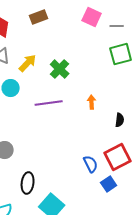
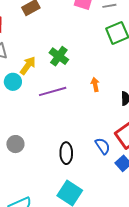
yellow arrow: (28, 63) -> (28, 66), moved
black ellipse: (28, 183) -> (66, 153), moved

